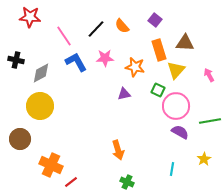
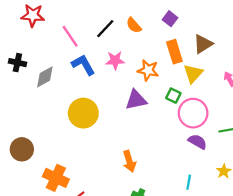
brown triangle: (185, 43) -> (203, 44), turned -36
purple triangle: (124, 94) -> (136, 100), size x1.5
yellow circle: (40, 106) -> (83, 113), moved

